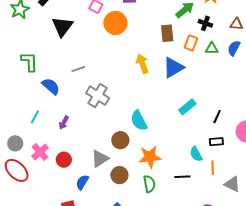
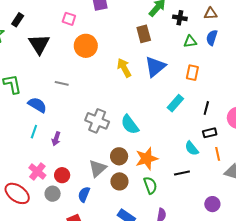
orange circle: (115, 23) -> (86, 46), moved
orange rectangle: (191, 43) -> (192, 73), moved
gray line: (78, 69) -> (62, 83), turned 40
gray cross: (98, 96) -> (97, 121), moved
cyan line: (35, 117) -> (34, 132), moved
brown circle: (120, 140) -> (119, 156), moved
gray circle: (15, 143) -> (53, 194), moved
orange line: (213, 168) -> (218, 154), moved

